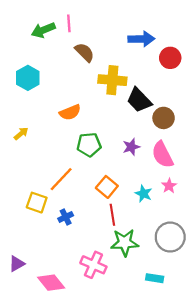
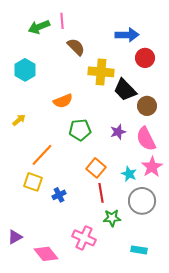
red circle: (170, 58) -> (145, 58), moved
orange line: (61, 179) -> (42, 155), moved
pink star: (169, 186) -> (152, 167), size x1.5
gray circle: (170, 237) -> (142, 201), moved
green star: (125, 243) -> (112, 218), size x0.7

